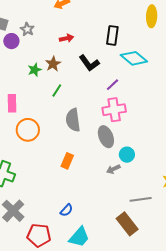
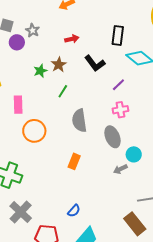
pink cross: (114, 110) -> (120, 110), size x0.7

